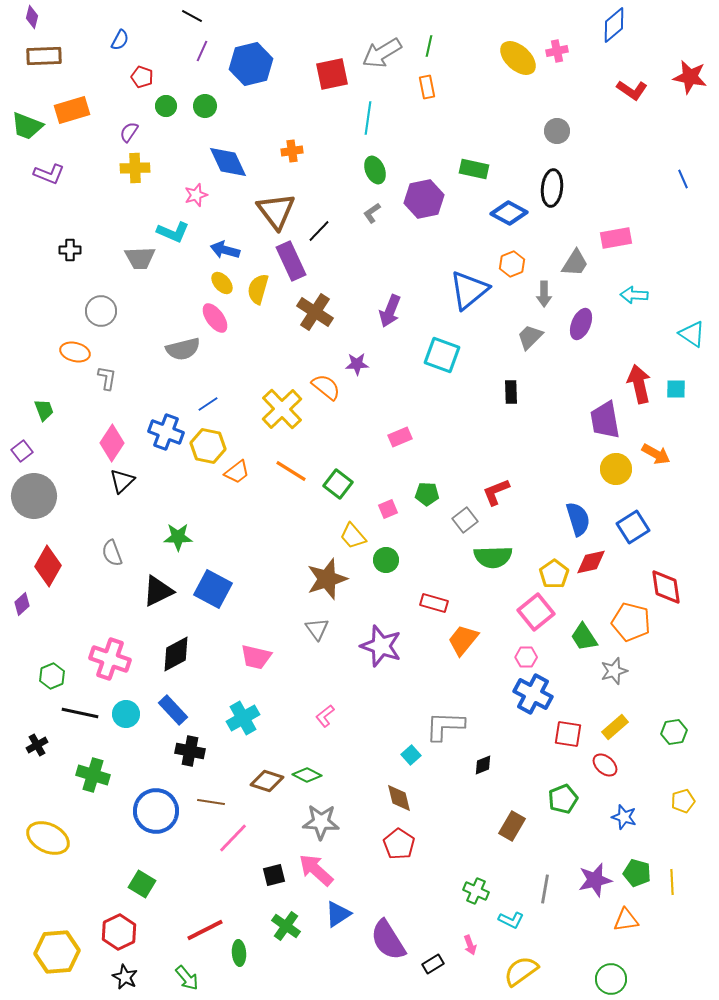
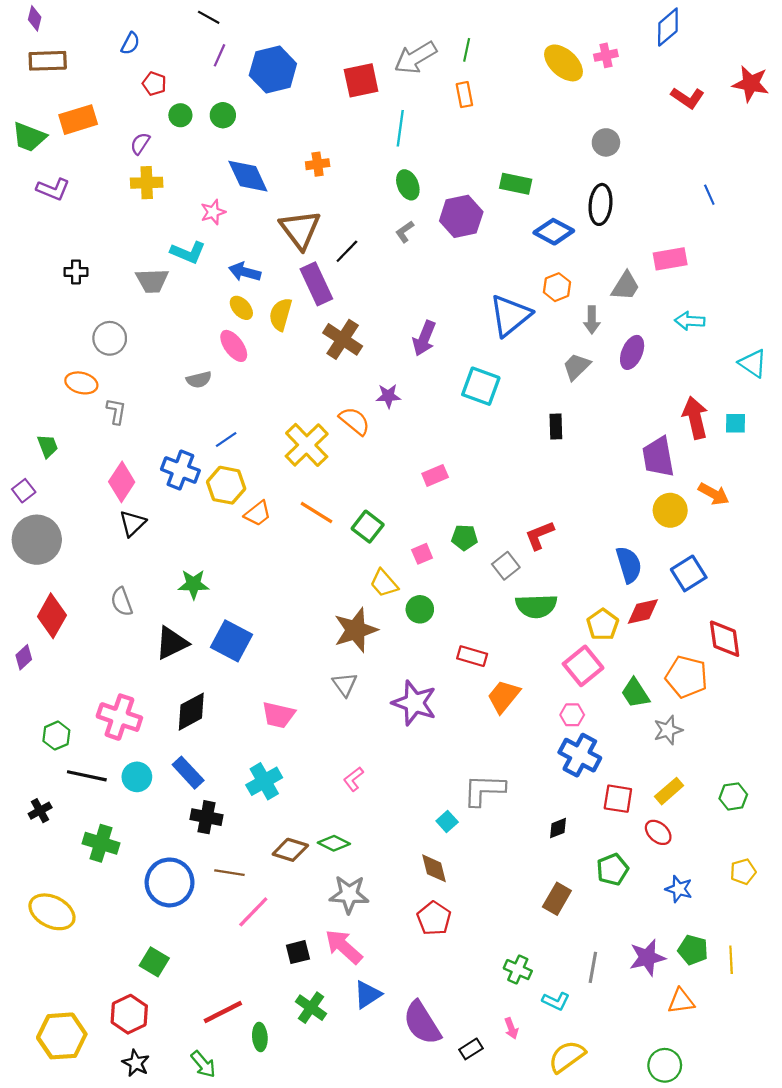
blue line: (683, 179) -> (709, 195), moved
gray semicircle: (183, 349) -> (199, 380), size x0.7
black diamond: (483, 765) -> (558, 828), moved

